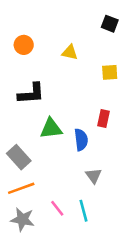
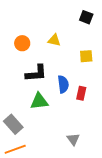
orange circle: (24, 45) -> (22, 43), moved
black L-shape: (31, 94) -> (36, 73), moved
blue semicircle: (81, 140) -> (63, 84), moved

